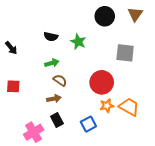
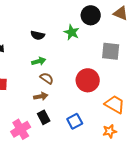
brown triangle: (135, 14) -> (121, 13), turned -42
green star: (78, 42) -> (72, 32), moved
orange star: (107, 106) -> (110, 131), moved

